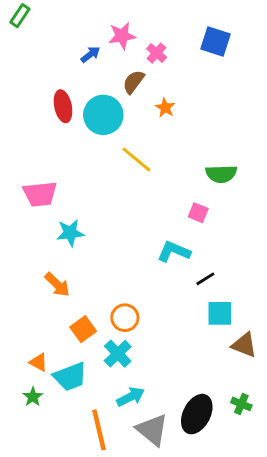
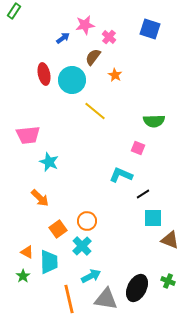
cyan star: (70, 233) -> (49, 162), turned 30
cyan trapezoid: (70, 377) -> (49, 262), turned -70
gray triangle: (152, 430) -> (106, 299), turned -30

